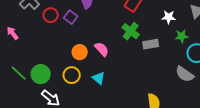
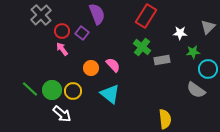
pink arrow: (13, 33) -> (62, 49), moved
yellow circle: (72, 75) -> (73, 91), moved
cyan triangle: (99, 78) -> (110, 94), size x1.5

